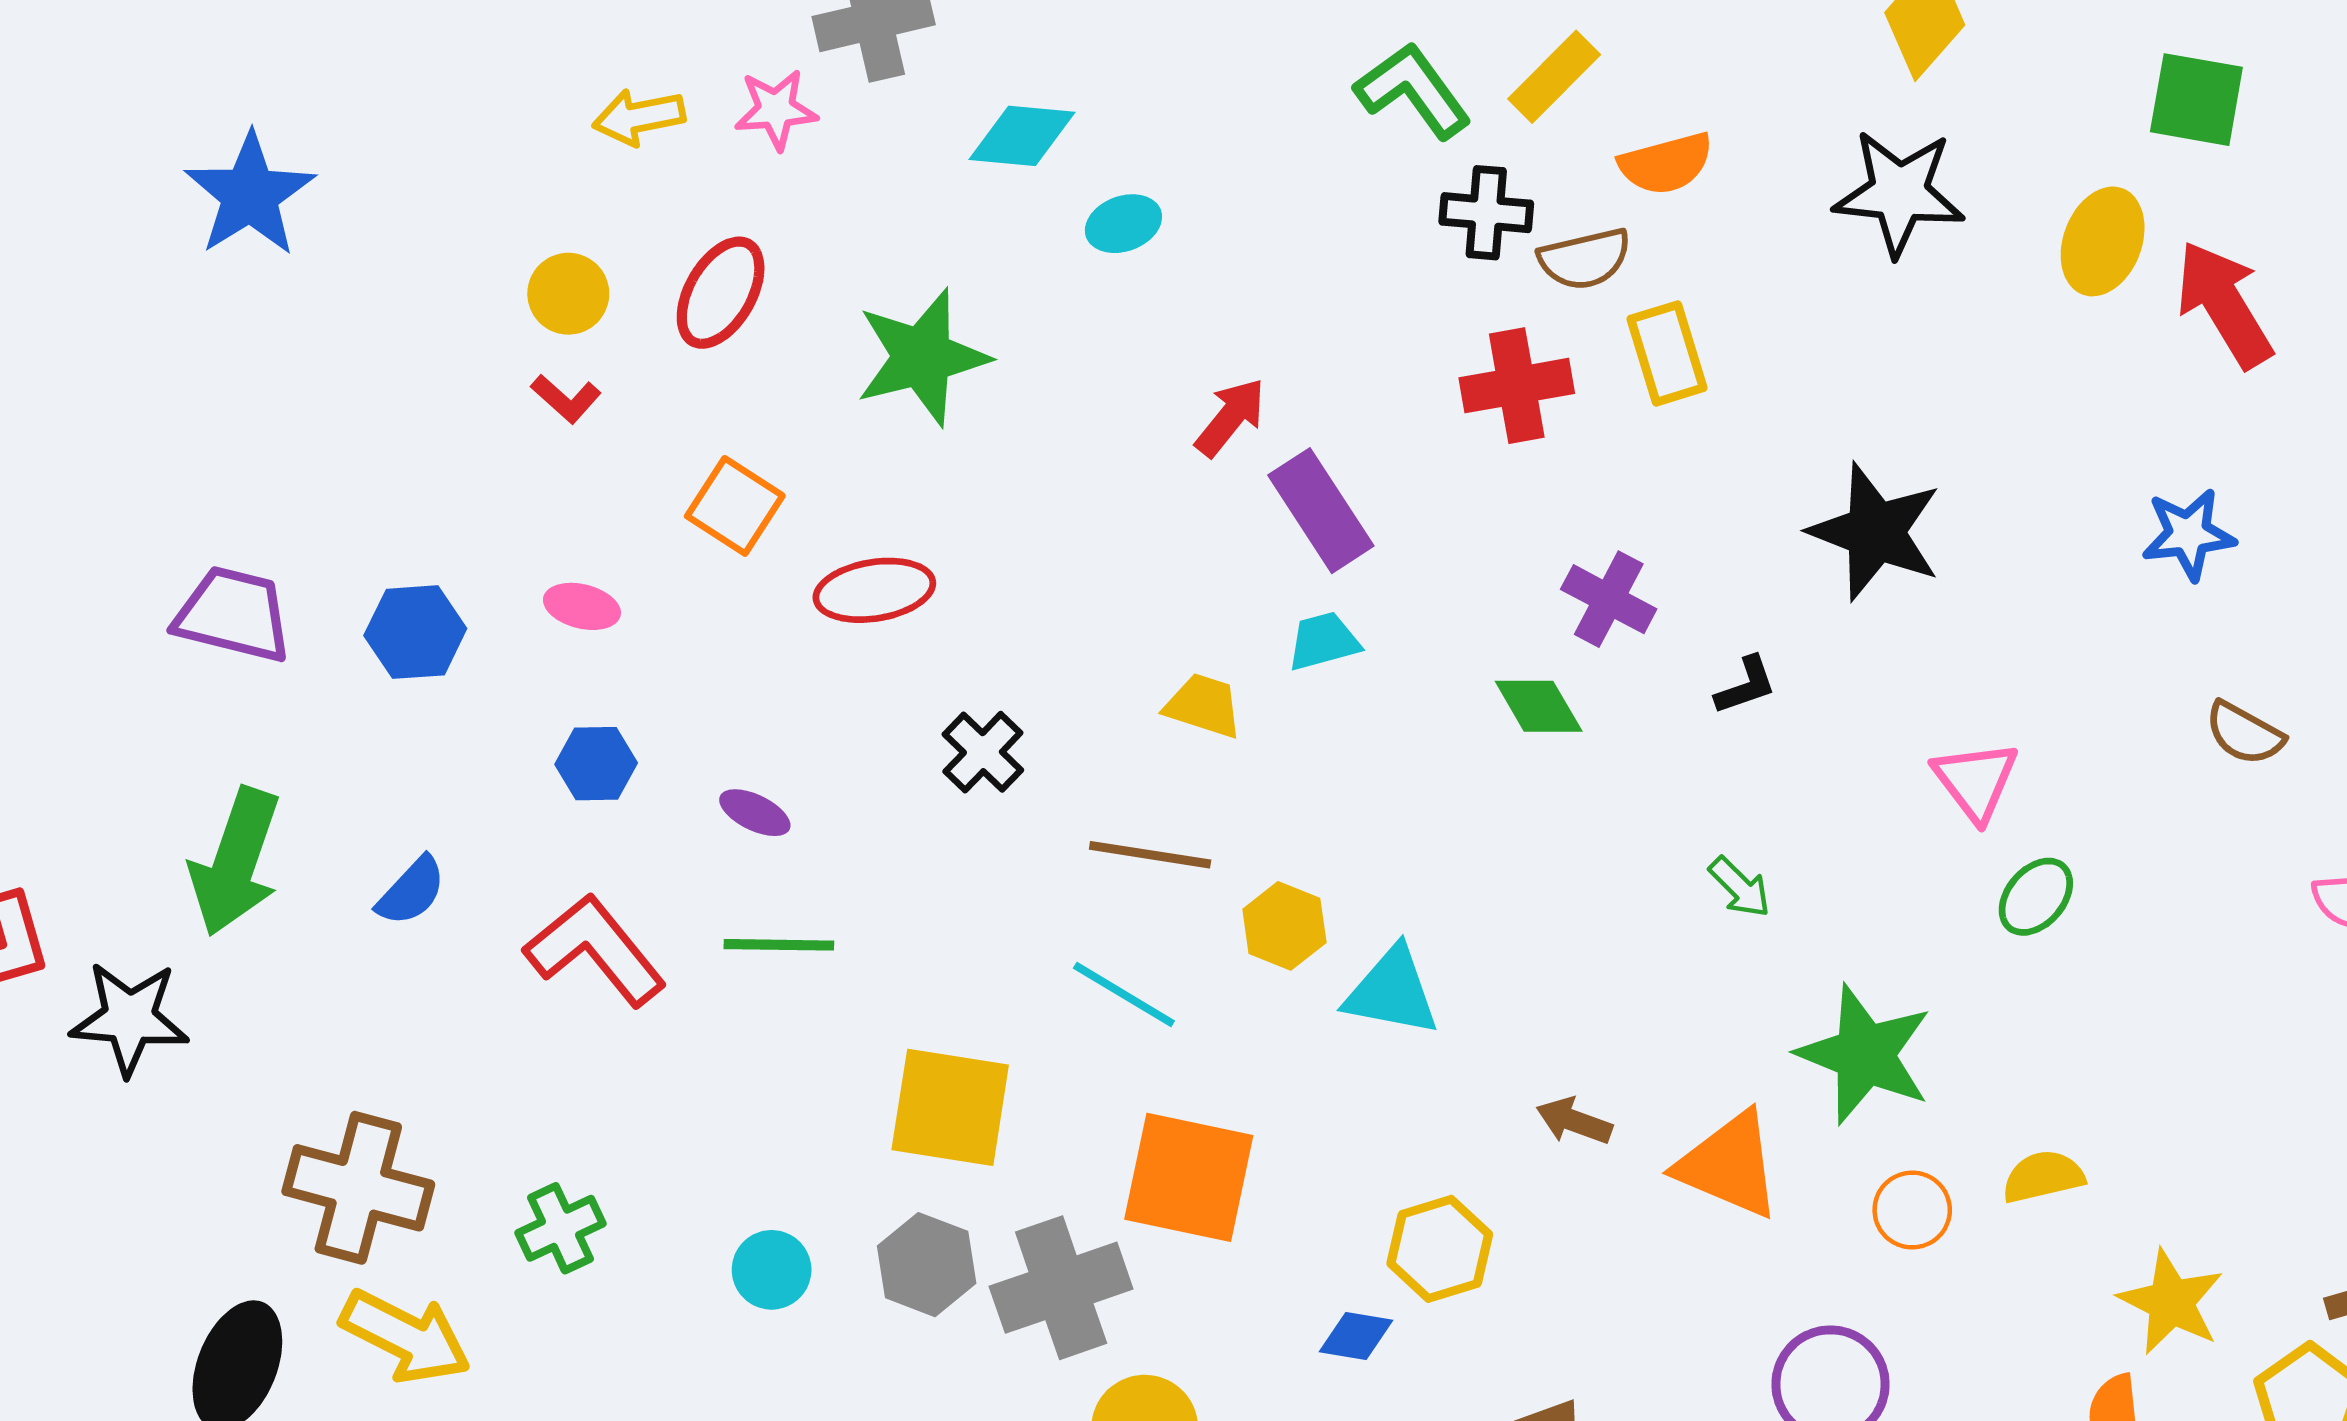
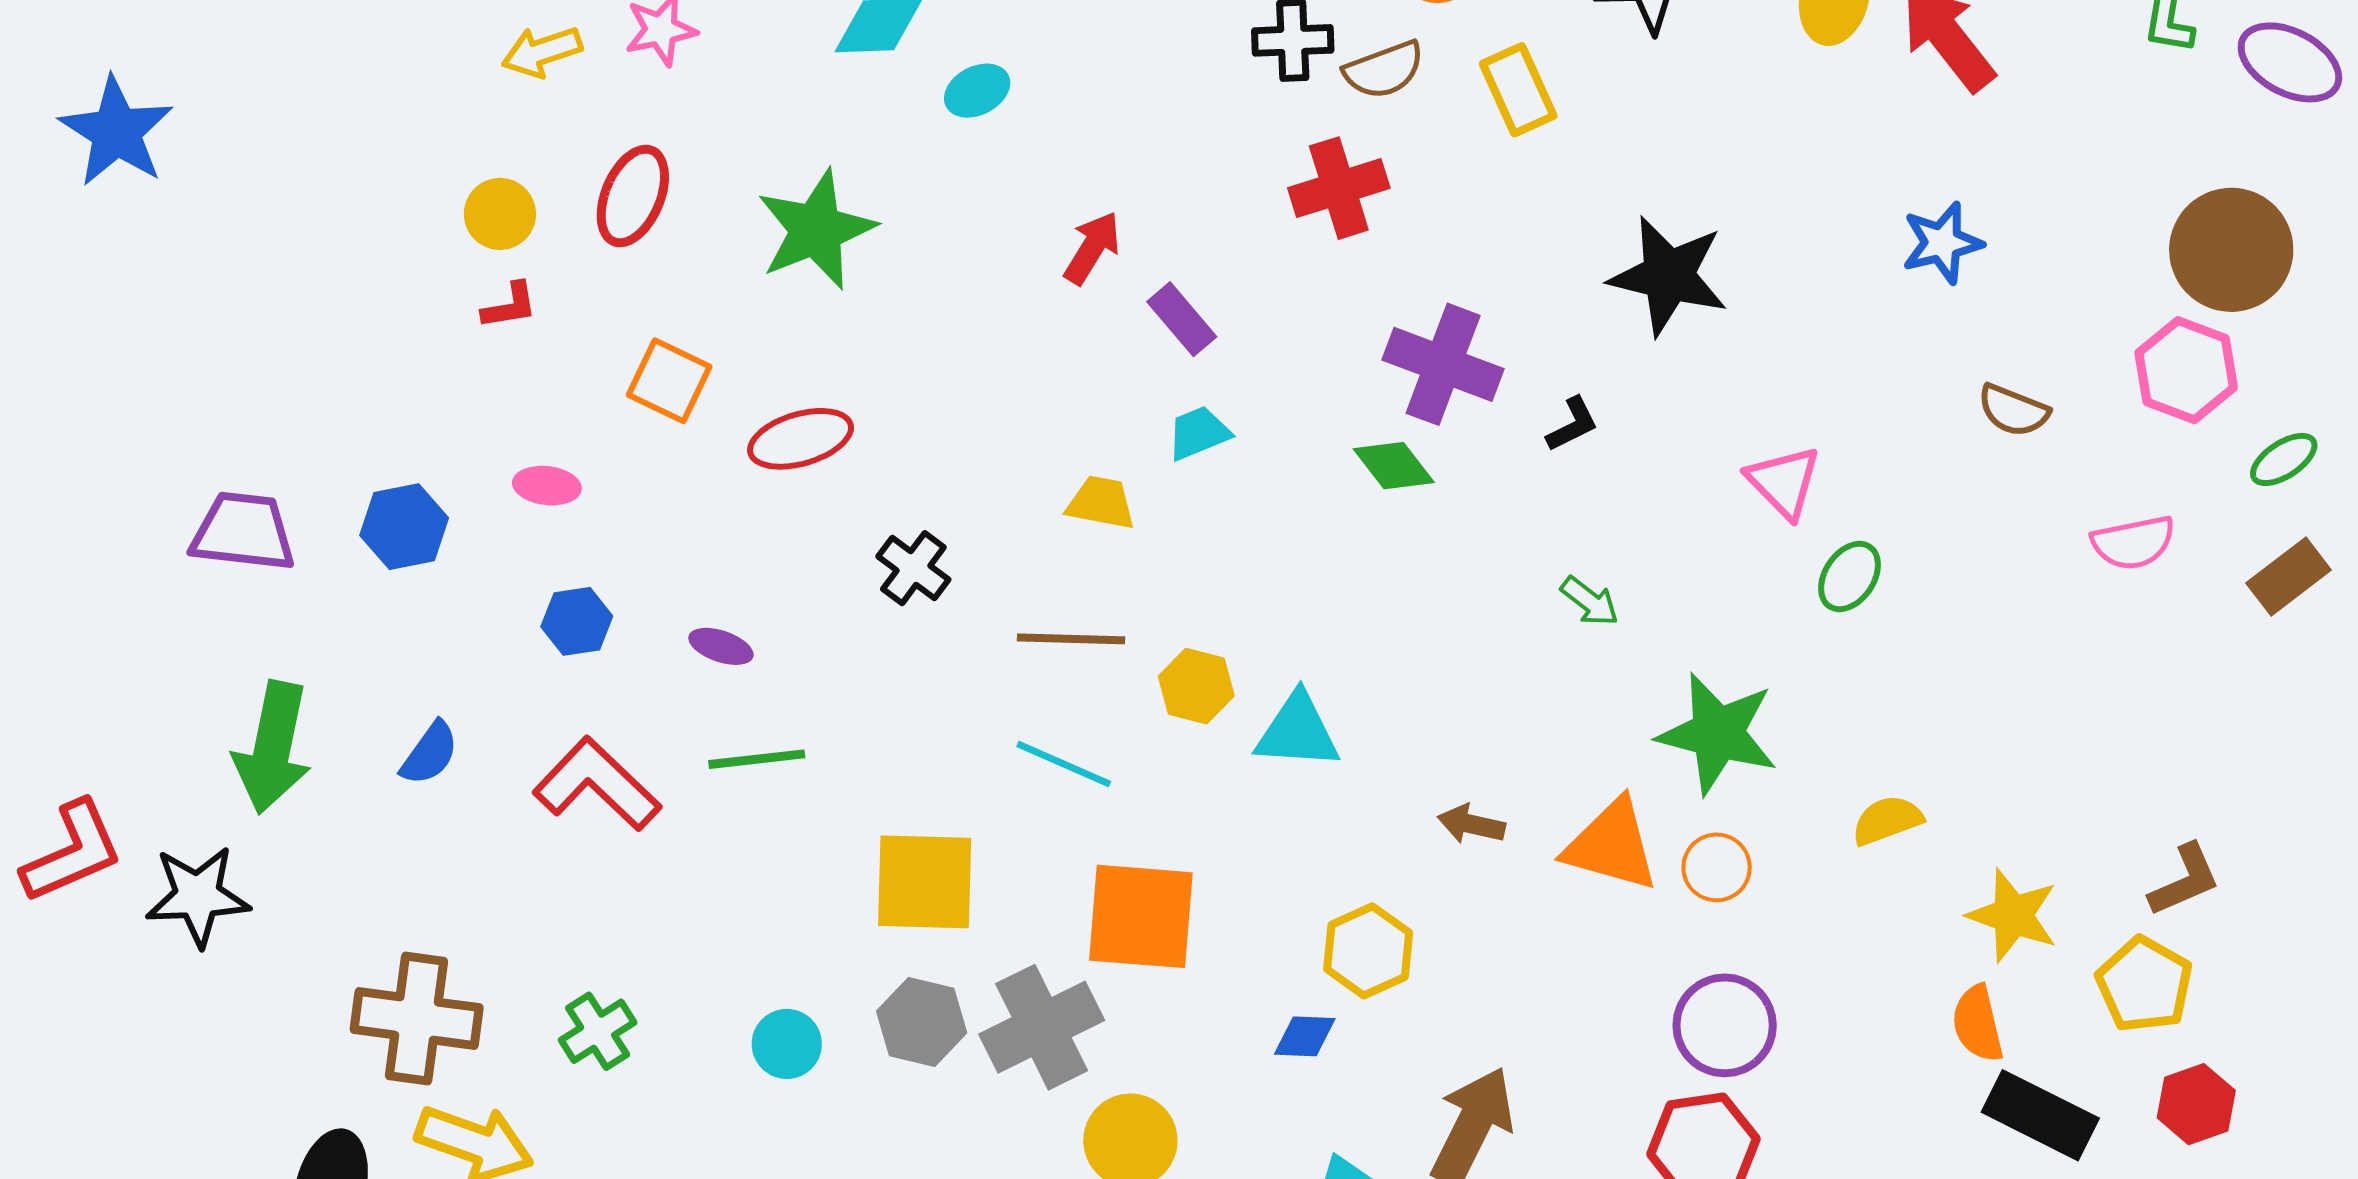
blue star: (250, 195) -> (116, 132), moved
yellow rectangle: (1667, 353) -> (1518, 90), moved
red L-shape: (566, 399) -> (510, 306), turned -44
purple rectangle: (1321, 511) -> (1182, 319), size x0.7
purple cross: (1609, 599) -> (1443, 364), size x1.4
orange circle: (1912, 1210) -> (1717, 867), moved

